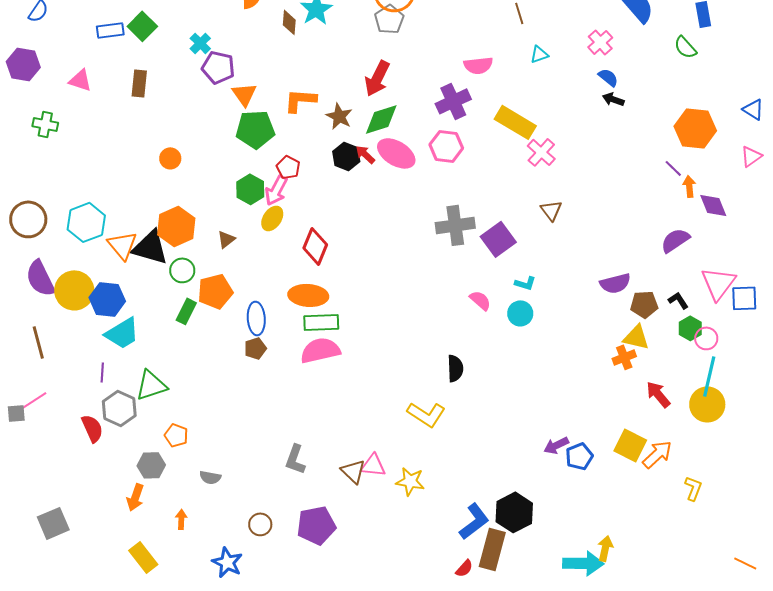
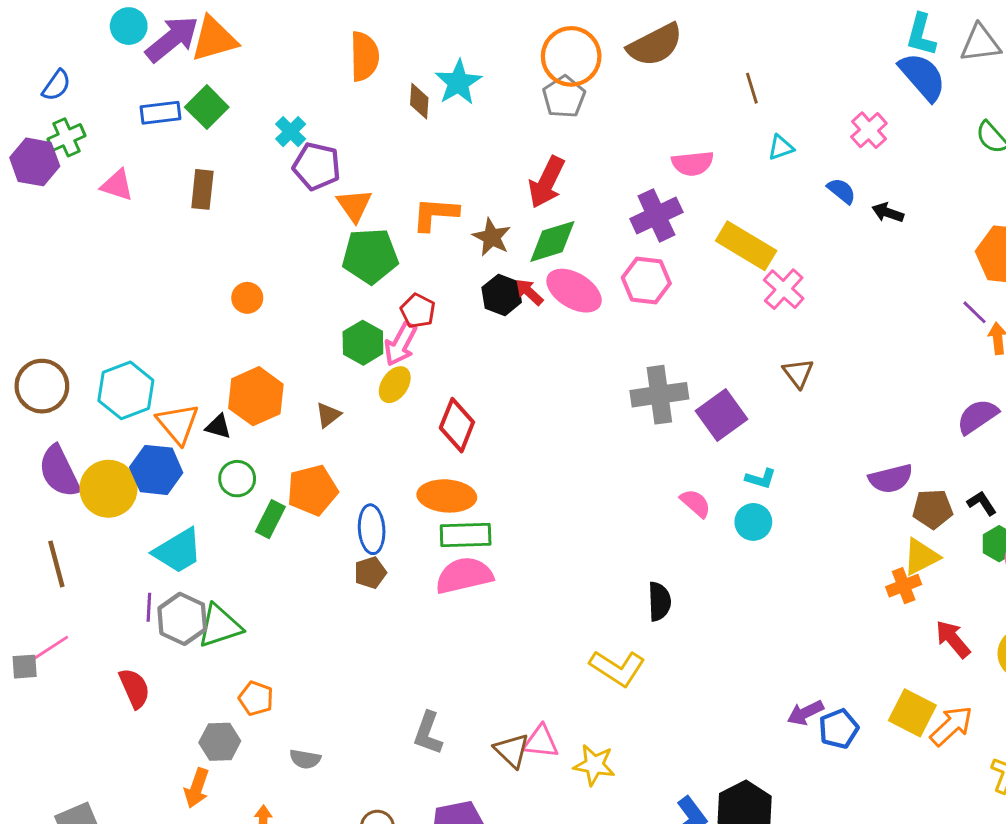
blue semicircle: (608, 77) -> (842, 191), moved
green cross: (45, 124) -> (67, 137), moved, turned -35
black triangle: (150, 247) -> (218, 427), size x0.5
green circle: (182, 270) -> (237, 479), moved
blue hexagon: (107, 299) -> (156, 470), moved
yellow triangle: (636, 337) -> (921, 557), turned -40
gray hexagon: (119, 408) -> (182, 619), moved

